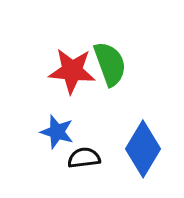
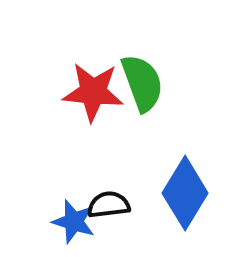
blue star: (57, 132) -> (74, 222), moved

